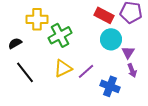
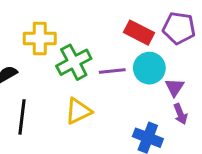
purple line: (86, 71) -> (112, 71), moved, turned 36
black line: (25, 72) -> (22, 117), turned 45

